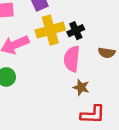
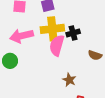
pink semicircle: (72, 59) -> (57, 45), moved

